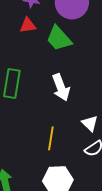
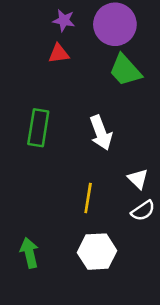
green trapezoid: (59, 38) -> (125, 70), moved

